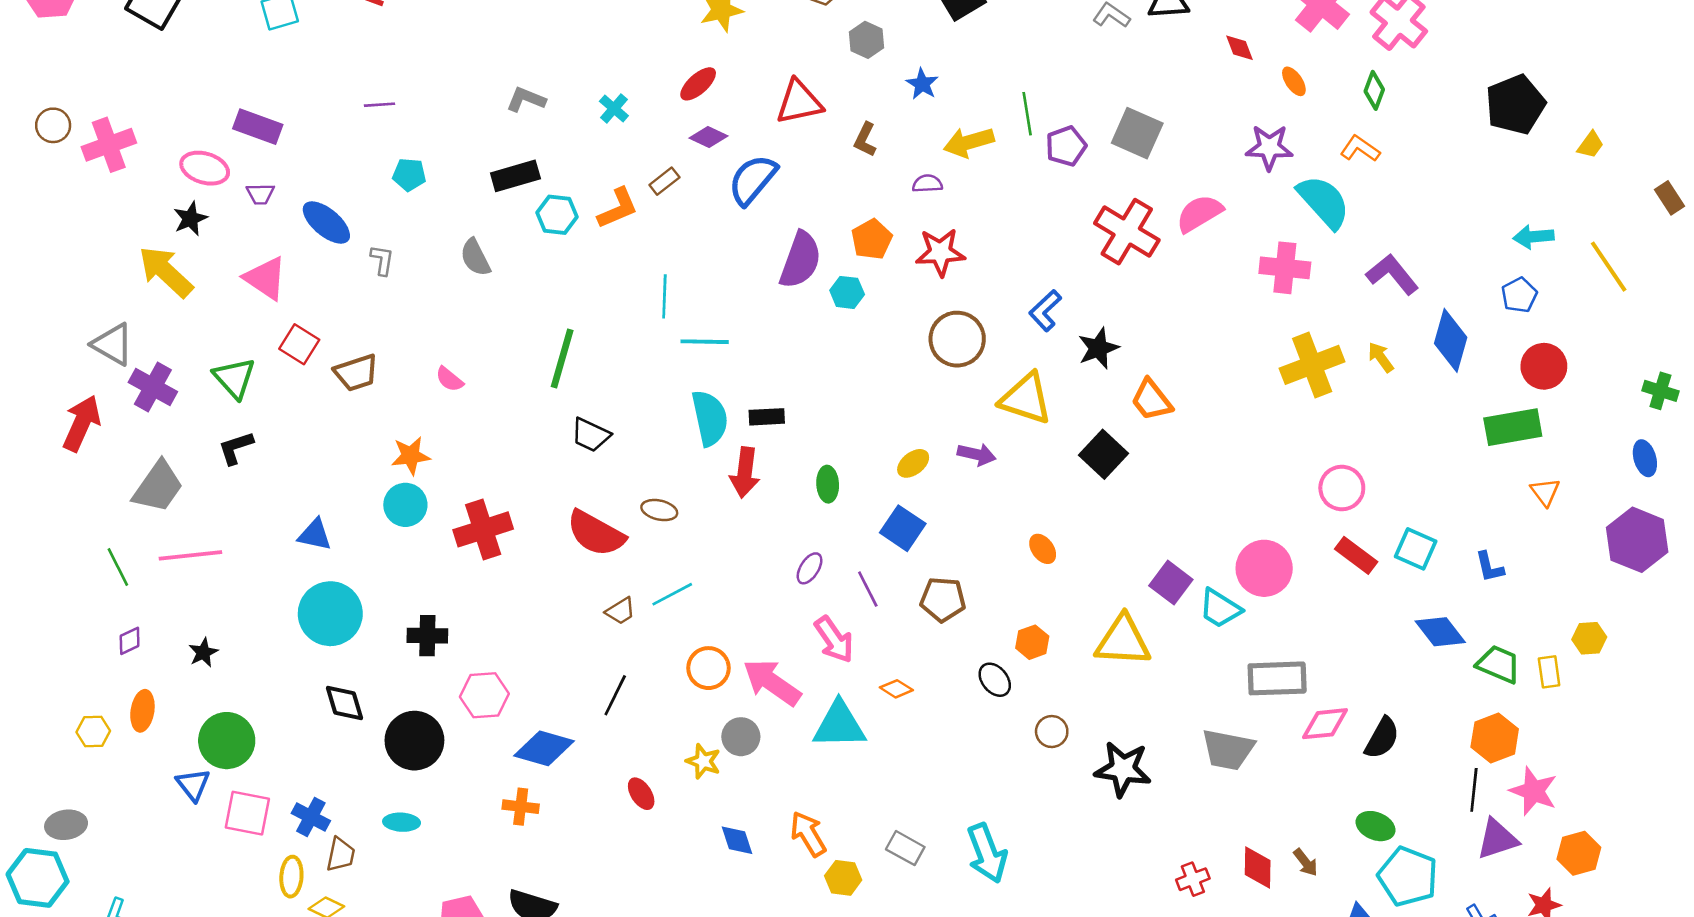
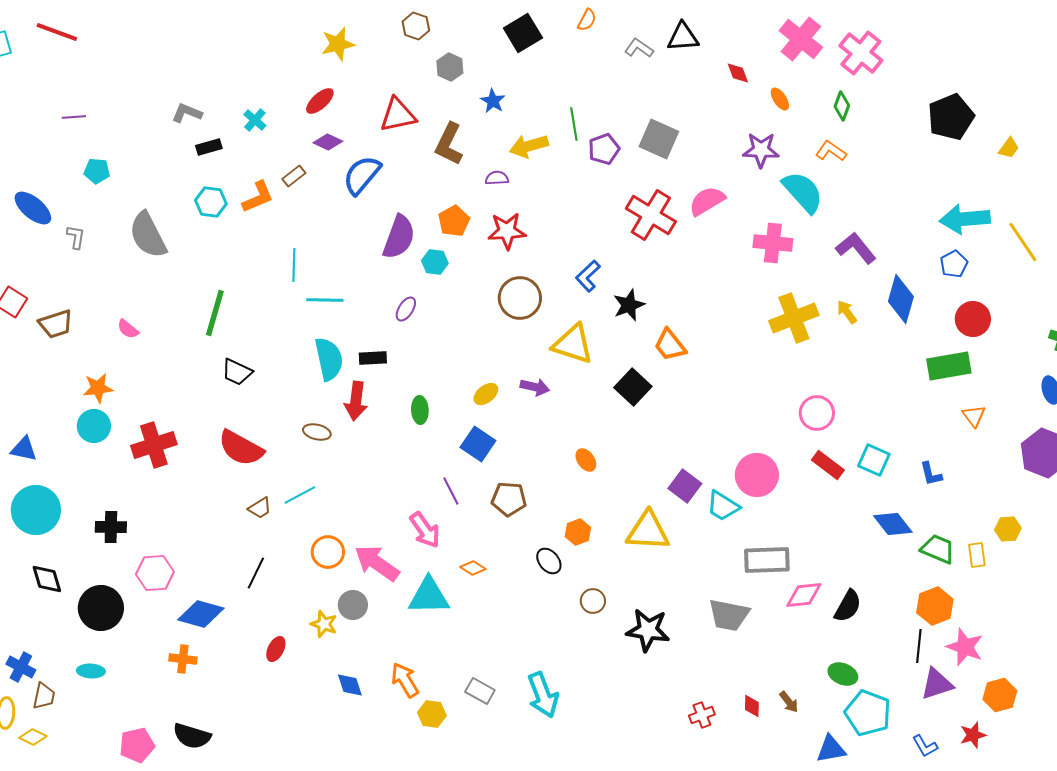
brown L-shape: (865, 140) -> (449, 144), size x1.6
black rectangle: (515, 176) -> (209, 147), moved, size x0.7
cyan arrow: (1534, 237) -> (965, 219), size x1.6
gray semicircle: (475, 257) -> (148, 235), size x1.6
brown ellipse: (659, 510) -> (317, 432), moved
purple ellipse: (810, 568) -> (406, 309), moved
red ellipse: (641, 794) -> (276, 649), turned 60
red diamond: (1258, 868) -> (752, 706), size x0.7

